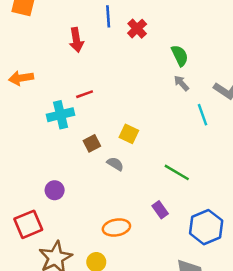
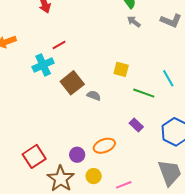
cyan line: (203, 115) -> (168, 78), moved
yellow square: (129, 134) -> (121, 69), moved
brown square: (92, 143) -> (72, 83), size x1.6
purple circle: (55, 190) -> (77, 155), moved

